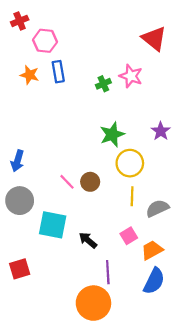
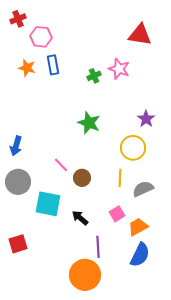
red triangle: (154, 39) -> (140, 35), turned -30
green star: (112, 134) -> (89, 123), moved, turned -30
yellow circle: (130, 163) -> (133, 148), moved
brown circle: (90, 182) -> (82, 178), moved

